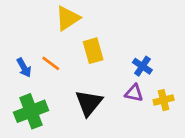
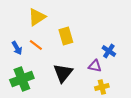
yellow triangle: (68, 18) -> (37, 17), moved
blue cross: (142, 66) -> (109, 51), moved
yellow cross: (164, 100) -> (102, 87), moved

